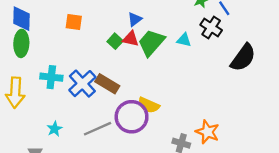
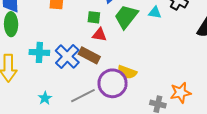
red triangle: (131, 39) -> (99, 35), moved
green square: (115, 41) -> (94, 17), turned -32
orange star: (207, 132) -> (181, 93), turned -30

